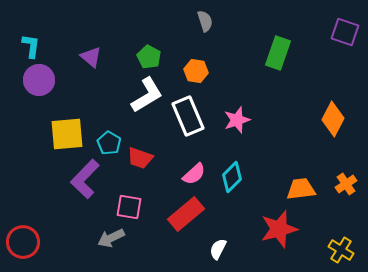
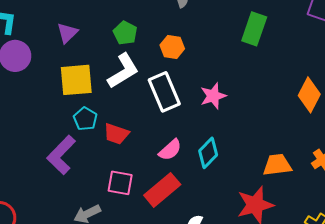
purple triangle: (91, 57) -> (67, 33), turned 35
yellow square: (67, 134) -> (76, 80), moved
pink square: (129, 207) -> (120, 183), moved

